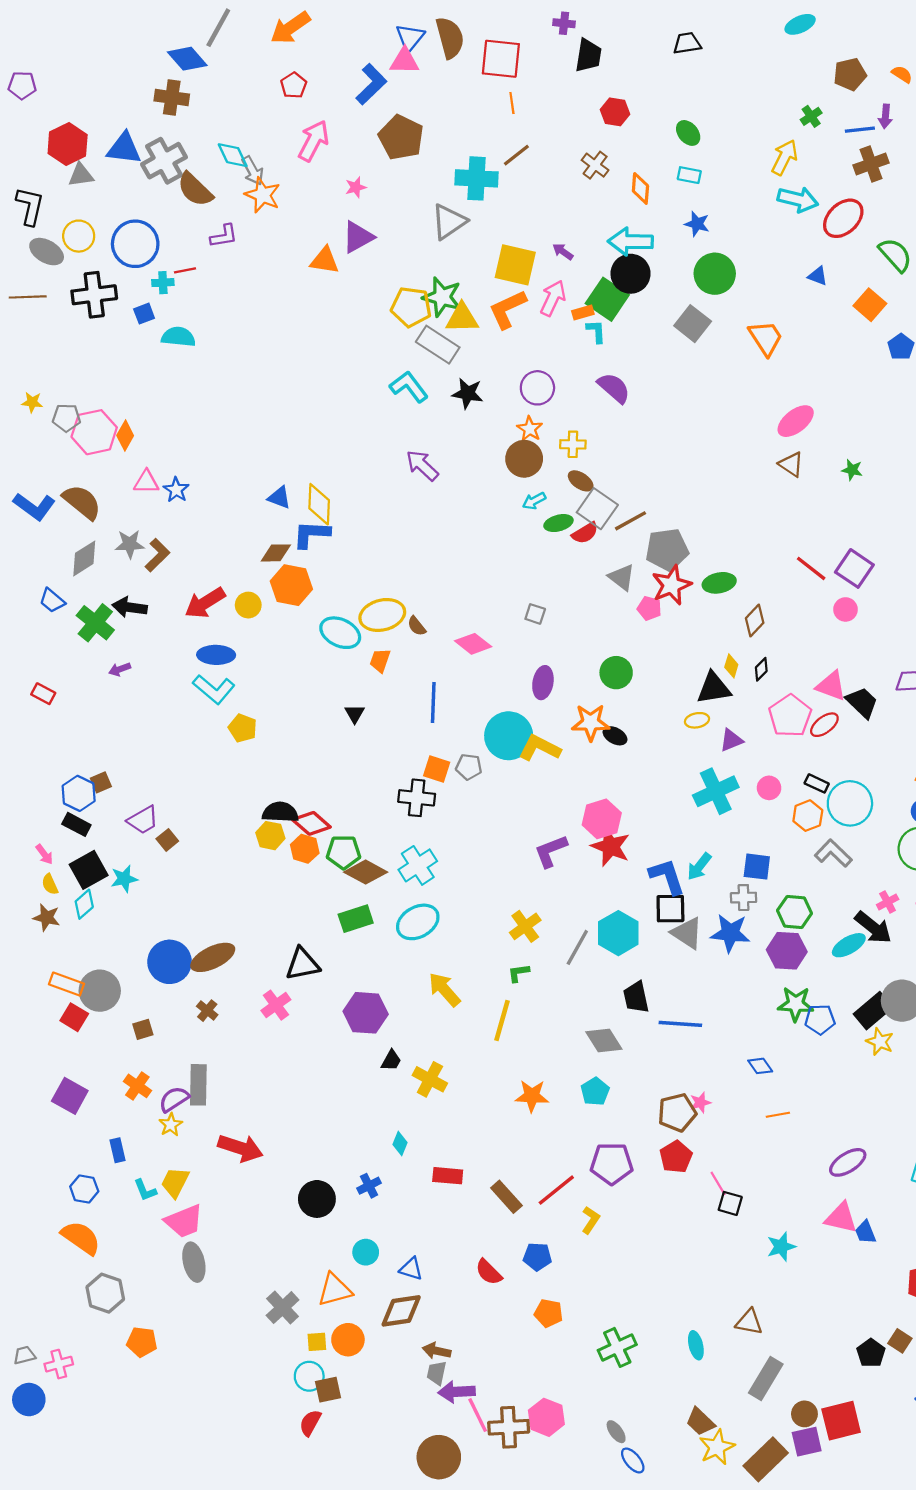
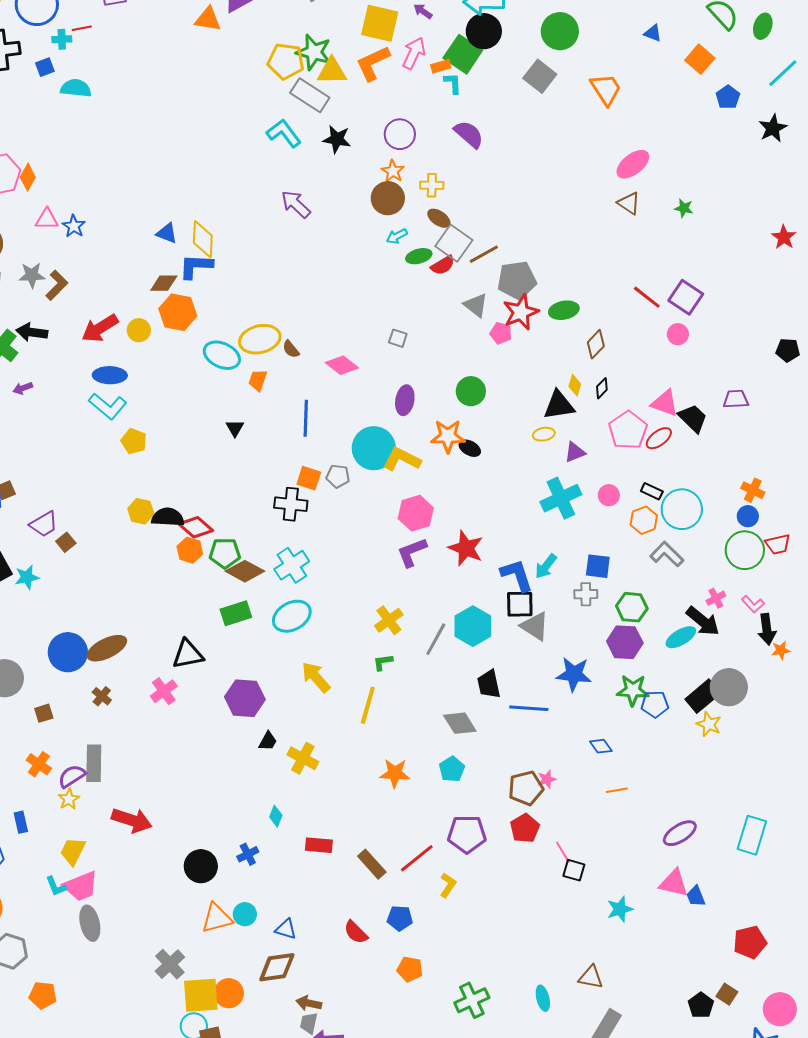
pink hexagon: (602, 819) -> (416, 513), moved
yellow hexagon: (270, 836) -> (141, 511), moved
blue star: (730, 933) -> (574, 674), moved
cyan L-shape: (145, 1190) -> (56, 886), moved
orange triangle: (335, 1290) -> (217, 918), moved
yellow square: (317, 1342) -> (201, 995), size x2.0

